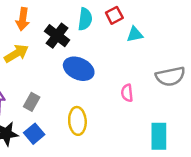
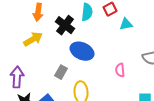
gray rectangle: (32, 102) -> (61, 72), moved

